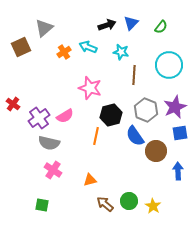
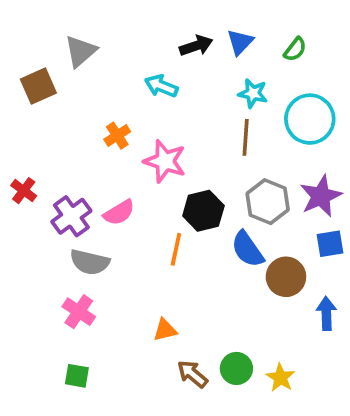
orange cross: (64, 52) -> (117, 136), moved
cyan star: (121, 52) -> (253, 93), moved
pink cross: (53, 170) -> (79, 312), moved

